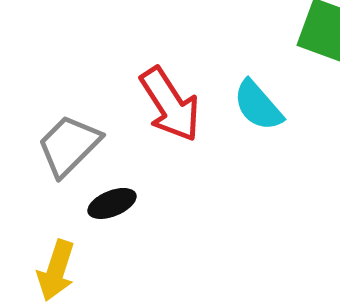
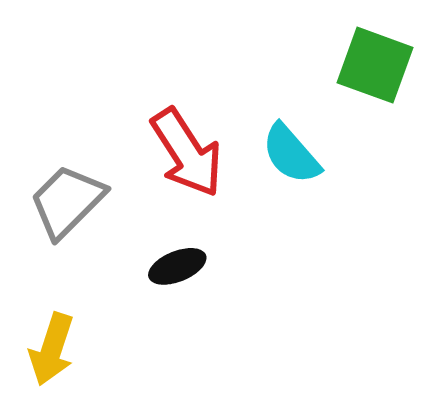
black ellipse: (112, 203) -> (177, 266), moved

